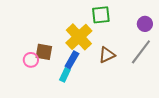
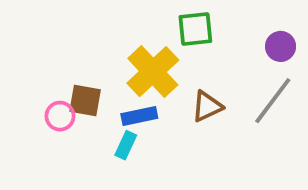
blue rectangle: (72, 60) -> (139, 116), turned 48

